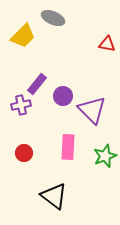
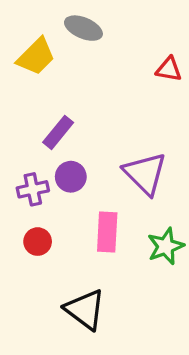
purple circle: (63, 96) -> (71, 177), moved
purple cross: (21, 105) -> (33, 189), moved

